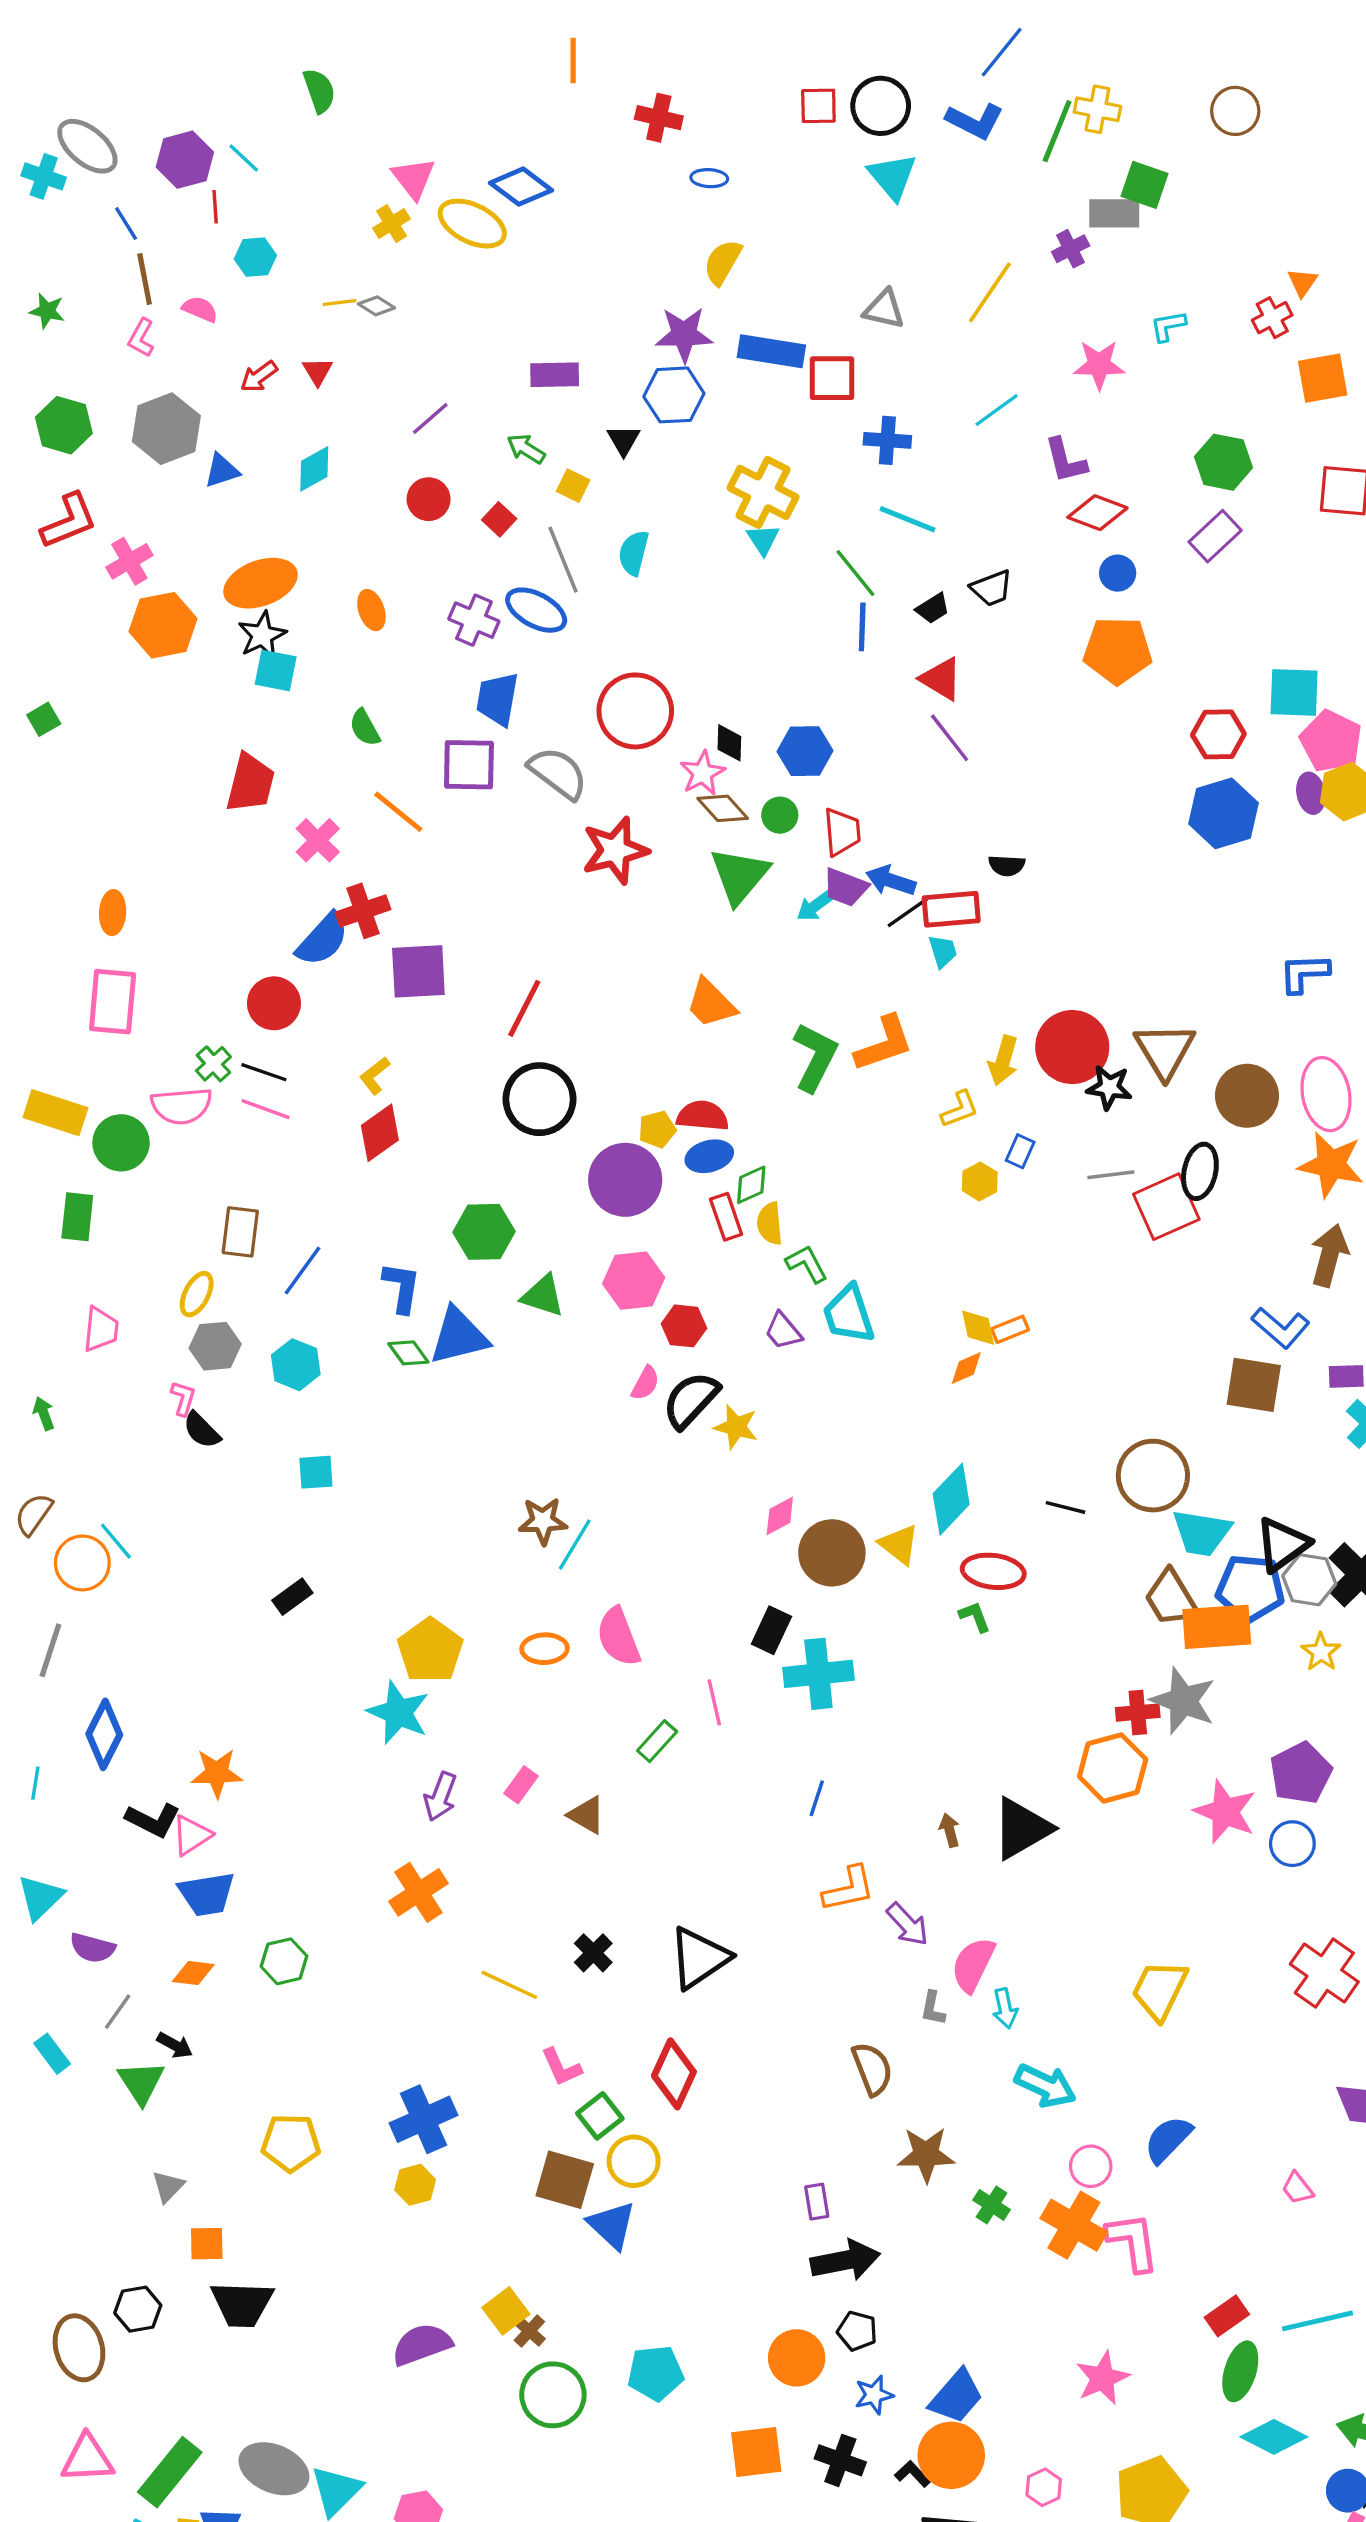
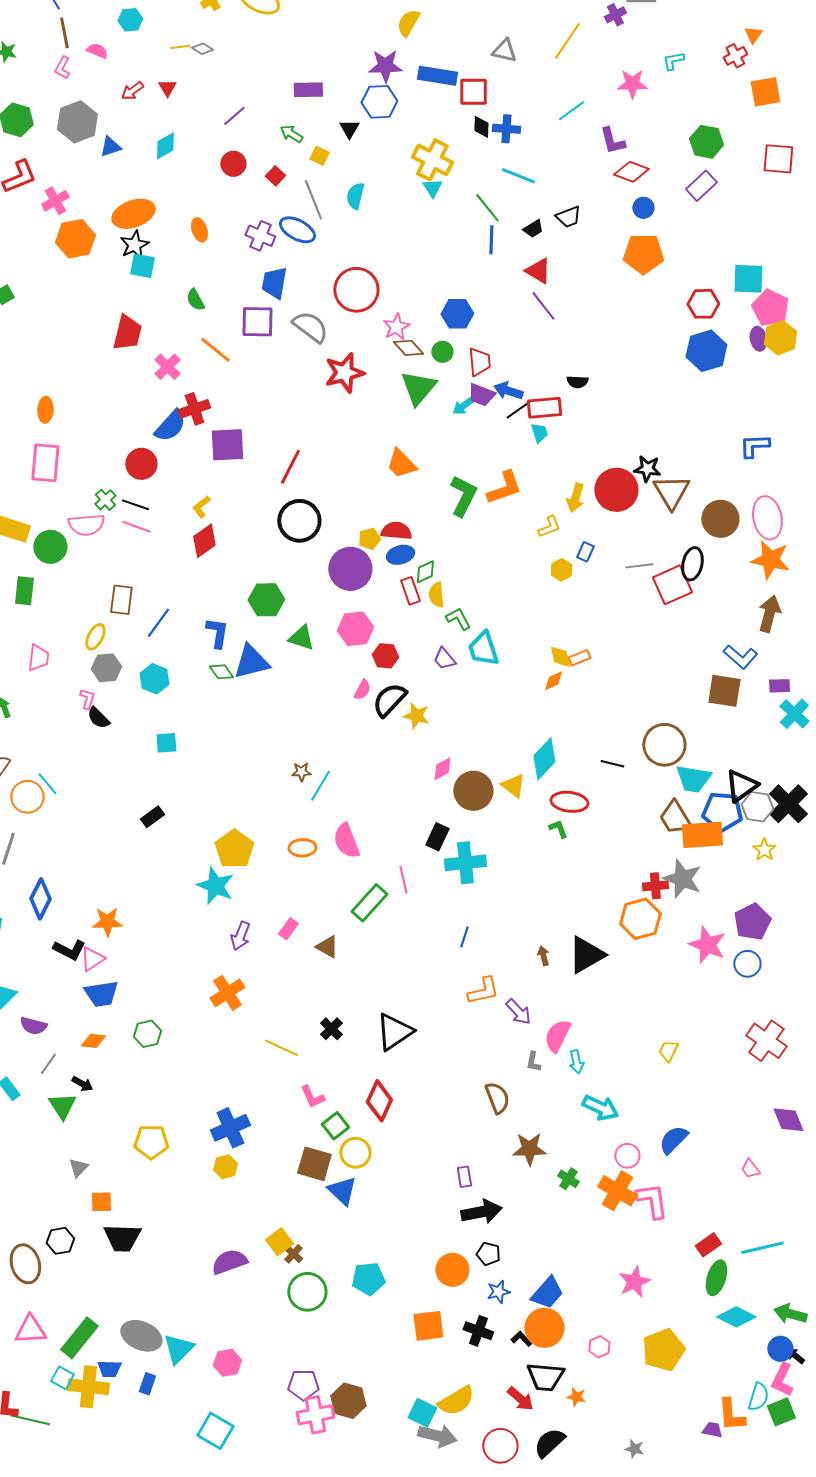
black diamond: (729, 743) -> (481, 127), moved
black star: (1109, 1087) -> (647, 469), moved
brown star: (543, 1521) -> (301, 772), size x0.7
green rectangle: (657, 1741) -> (369, 903), size x1.5
yellow trapezoid: (1160, 1990) -> (668, 1051), size x0.6

